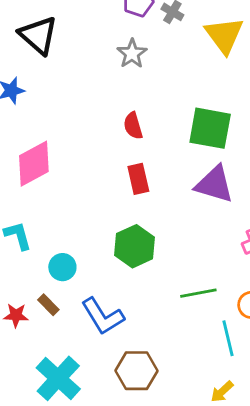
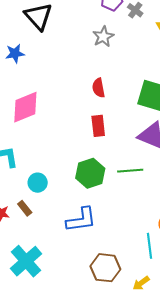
green line: (198, 293) -> (130, 171), moved
blue L-shape: (103, 316) -> (81, 220), moved, turned -72
brown hexagon: (136, 371) -> (105, 268), moved

